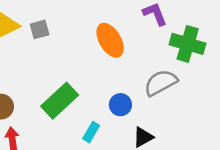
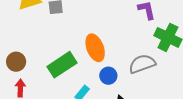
orange ellipse: (110, 40) -> (95, 48), moved

